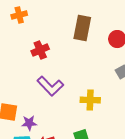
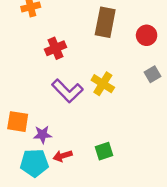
yellow cross: (90, 100) -> (103, 84), moved, turned 30

